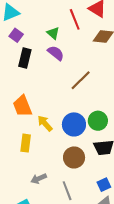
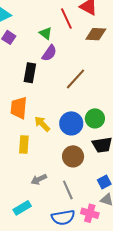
purple semicircle: (56, 53) -> (49, 53), turned 90
black rectangle: (25, 58) -> (30, 73), moved
orange trapezoid: (22, 106) -> (19, 108), turned 30

